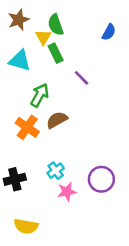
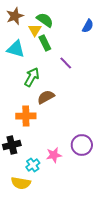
green semicircle: (56, 25) -> (45, 20), turned 144
orange cross: (27, 127) -> (26, 116), moved, turned -36
cyan cross: (56, 171) -> (33, 165), moved

